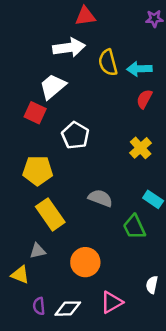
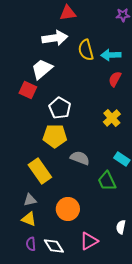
yellow pentagon: (38, 171) -> (55, 136), moved
yellow triangle: (20, 275) -> (29, 219), moved
white diamond: (68, 309) -> (54, 246), turned 60

